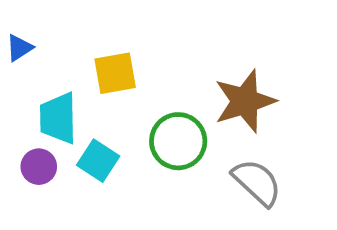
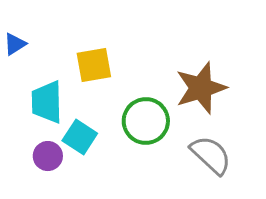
purple circle: (39, 167) -> (48, 156), moved

